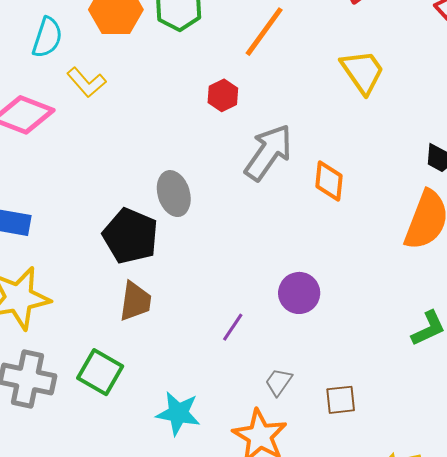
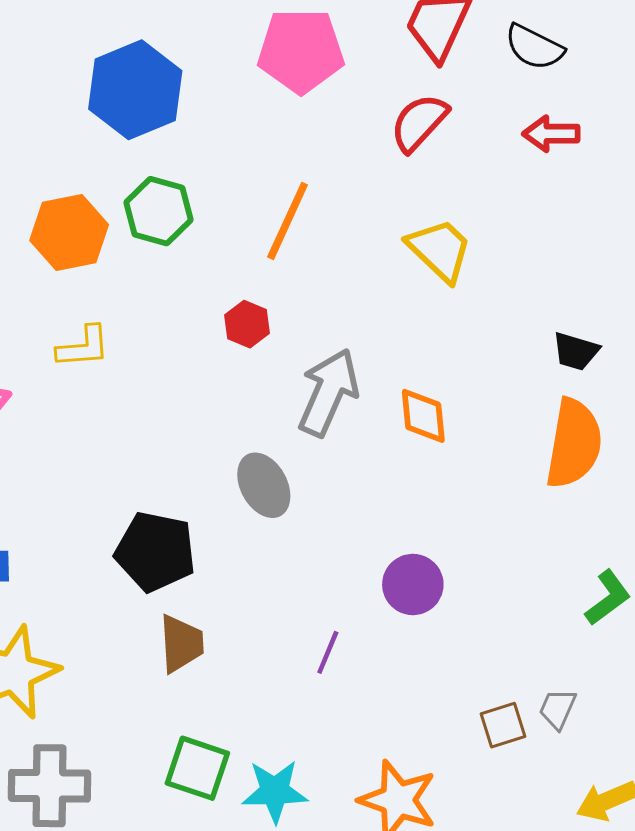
yellow L-shape: (86, 82) -> (83, 347), moved, turned -42
gray ellipse: (174, 194) -> (264, 485), moved
green square: (100, 372) -> (197, 768), moved
gray trapezoid: (279, 382) -> (558, 709), moved

